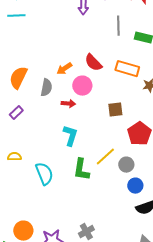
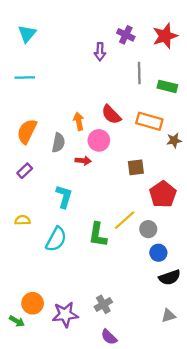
cyan line: (16, 16) -> (25, 78), moved
orange arrow: (64, 69) -> (79, 121), turned 112
cyan L-shape: (70, 136) -> (64, 197), moved
cyan semicircle: (44, 174) -> (56, 239), turned 50

